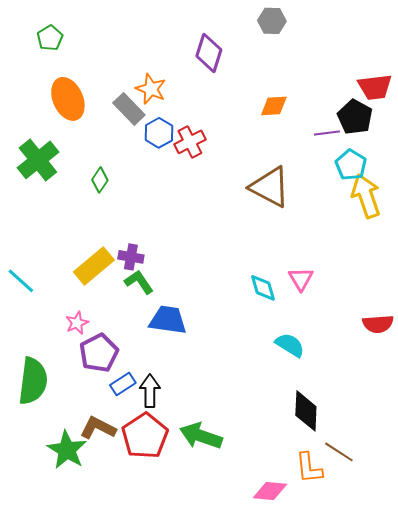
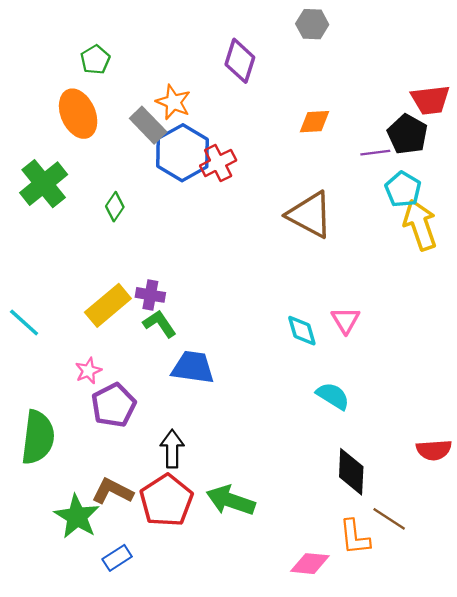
green pentagon: (50, 38) -> (95, 60), moved
blue hexagon: (159, 133) -> (182, 153), size x1.6
red semicircle: (378, 324) -> (434, 450), moved
blue rectangle: (123, 384) -> (117, 558), moved

